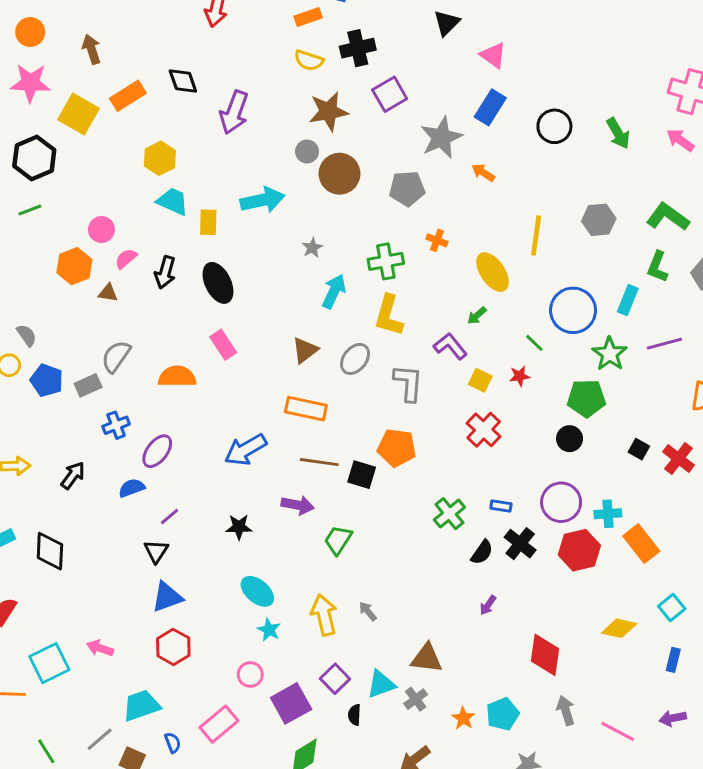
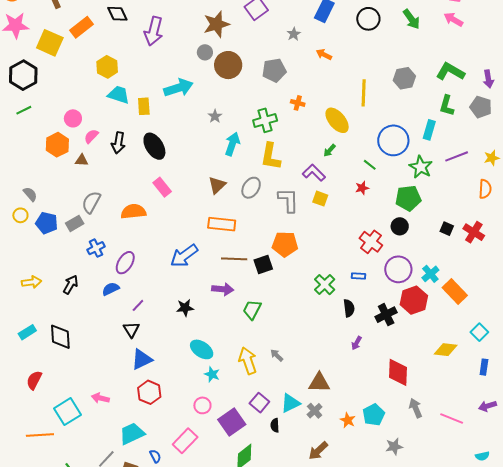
gray star: (441, 138) -> (294, 34), size x0.5
yellow square: (480, 380) -> (320, 199), moved
red cross: (484, 430) -> (371, 242), moved
black square: (362, 475) -> (263, 264), turned -30
cyan cross: (608, 514) -> (430, 274), turned -30
black cross: (520, 544) -> (386, 315), moved, turned 30
black semicircle: (482, 552) -> (349, 308), turned -36

